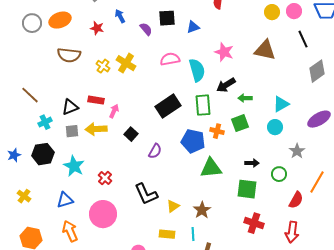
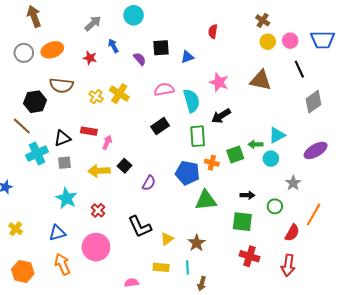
green arrow: (245, 98) -> (256, 144), moved
black rectangle: (168, 106) -> (160, 126), moved, size x0.7
cyan cross: (45, 122) -> (37, 154), size x1.5
yellow arrow: (96, 129) -> (99, 171), moved
black hexagon: (43, 154) -> (35, 102), moved

